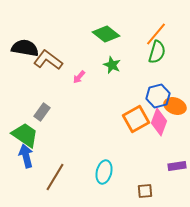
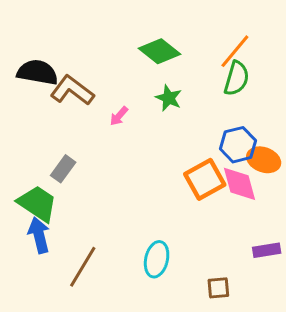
pink diamond: (159, 122) -> (239, 184), turned -36

